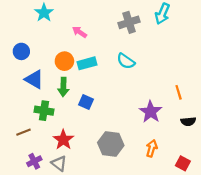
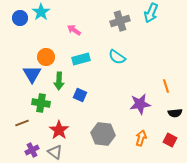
blue circle: (21, 51) -> (20, 18), moved
orange circle: (64, 61) -> (46, 57), moved
blue triangle: (34, 79) -> (32, 74), turned 30
purple star: (151, 112) -> (140, 104), turned 30
red square: (183, 163) -> (170, 140), moved

